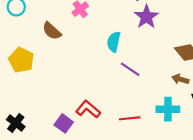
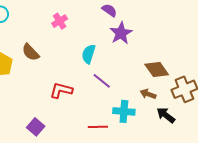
brown semicircle: (52, 31) -> (31, 52), moved
red L-shape: (88, 109) -> (61, 90), moved, turned -30
cyan cross: (168, 109) -> (124, 111), moved

